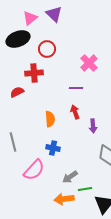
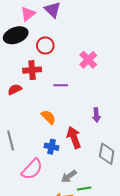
purple line: (76, 88) -> (61, 85), moved
red arrow: (75, 112) -> (74, 137), moved, size x1.5
orange semicircle: (50, 119) -> (48, 117), turned -42
purple arrow: (93, 126) -> (96, 115), moved

